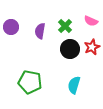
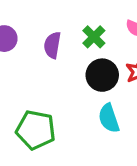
cyan semicircle: (74, 85) -> (109, 118), moved, turned -36

